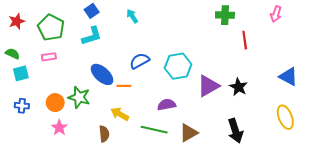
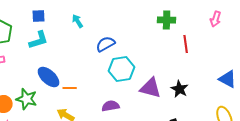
blue square: (92, 11) -> (39, 16), turned 32
blue semicircle: (140, 61) -> (106, 44), moved
purple triangle: (208, 86) -> (151, 88), turned 45

